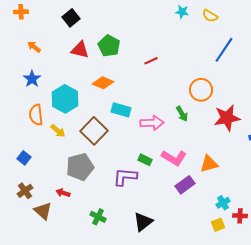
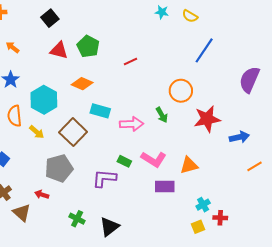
purple rectangle: (185, 185) -> (165, 186), turned 36
black triangle: (143, 222) -> (109, 227), moved

